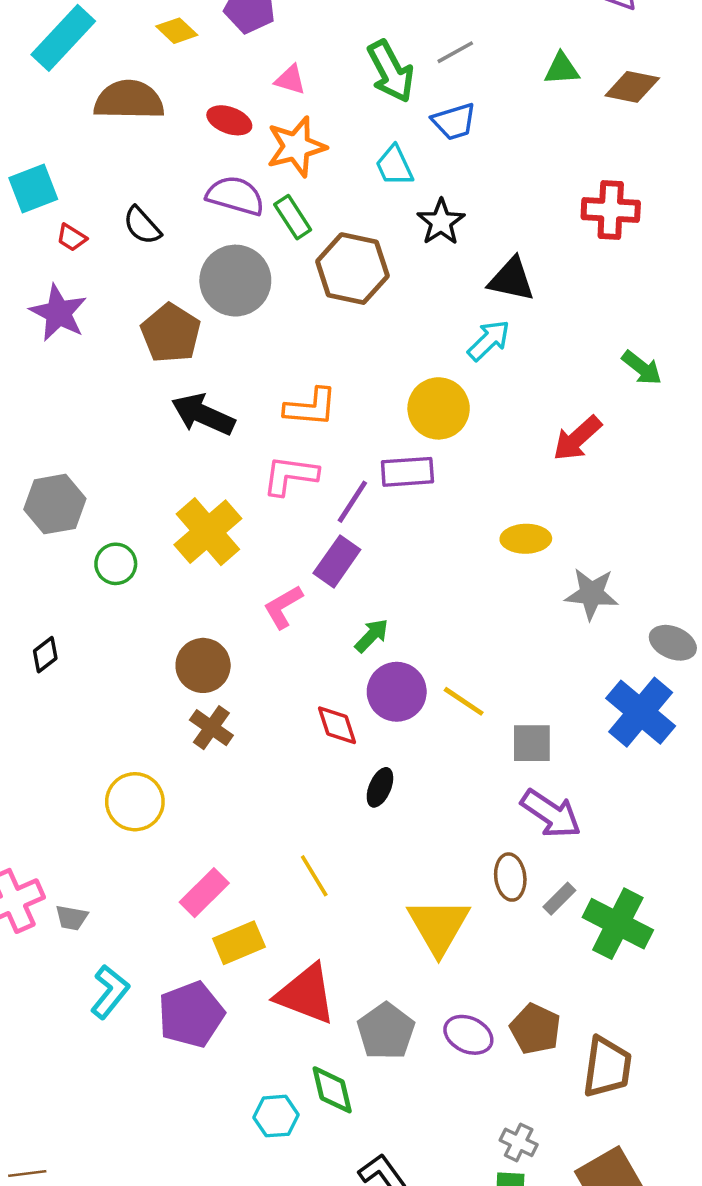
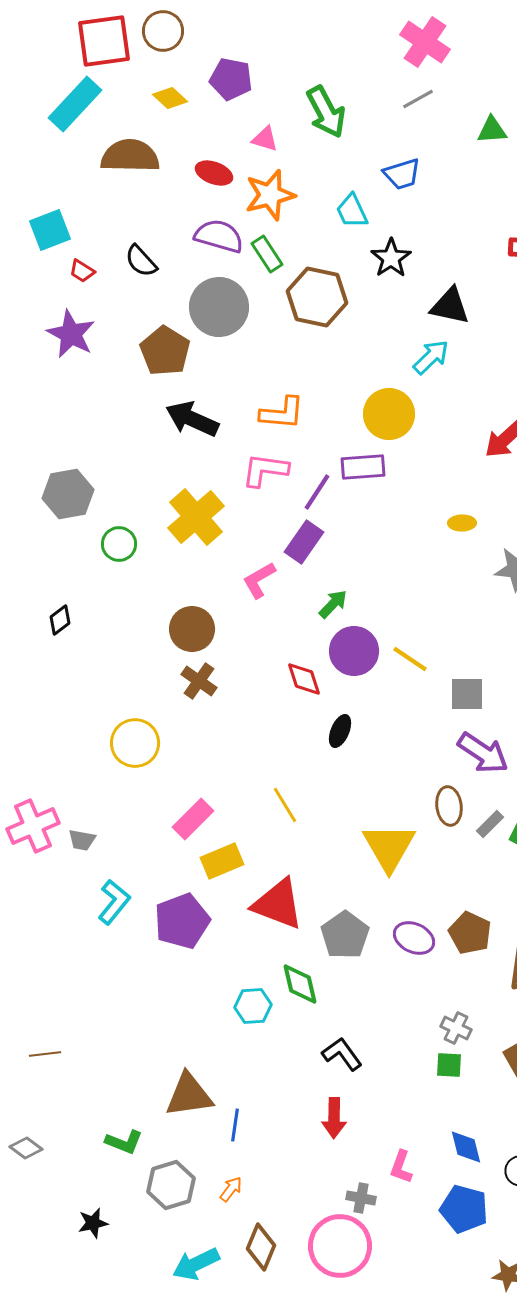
gray line: (455, 52) -> (418, 99), moved
green arrow: (391, 71) -> (326, 112), moved
yellow ellipse: (526, 539) -> (462, 523), size x0.7

